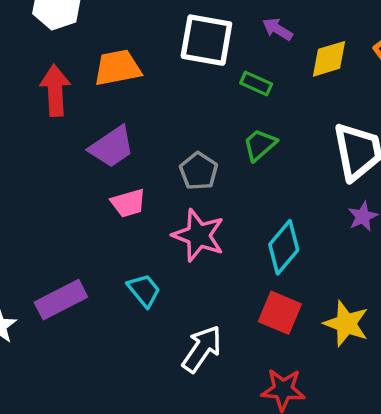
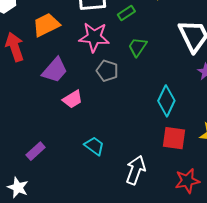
green rectangle: (256, 83) -> (126, 13), turned -42
pink star: (198, 235) -> (94, 37), moved
purple rectangle: (61, 300) -> (36, 151), moved, size x0.7

